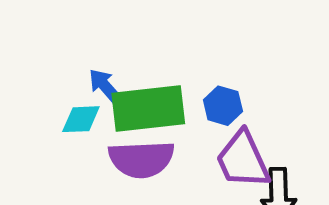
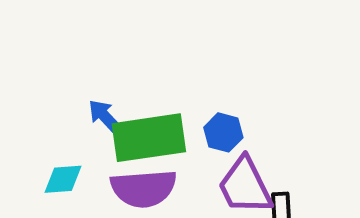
cyan diamond: (81, 119) -> (63, 179), moved

